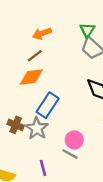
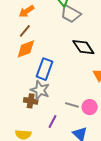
brown cross: (16, 125) -> (31, 101), moved
pink circle: (74, 140) -> (90, 107), moved
purple line: (43, 168) -> (52, 121), turned 56

